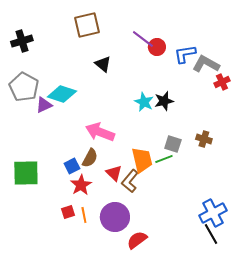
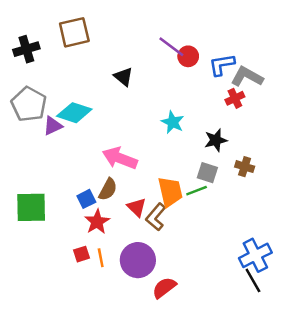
brown square: (87, 25) -> (74, 32), moved
red cross: (222, 82) -> (235, 98), moved
black star: (164, 101) -> (216, 140), moved

